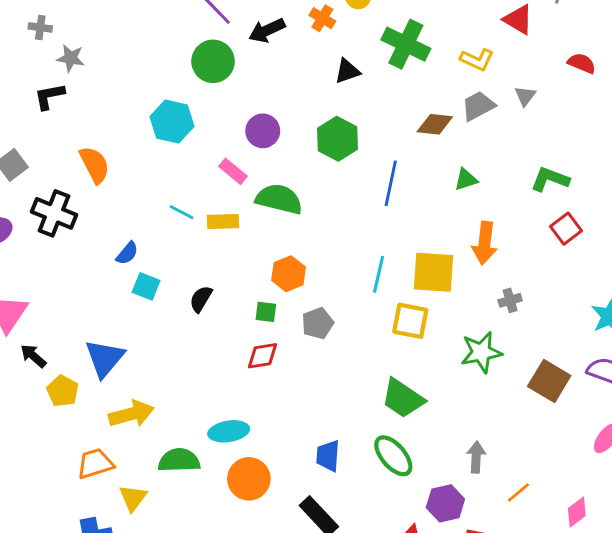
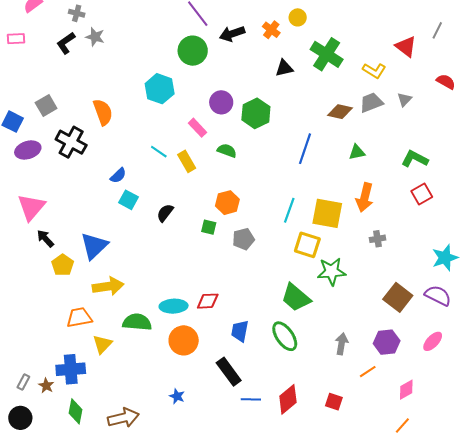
black L-shape: (49, 96) -> (66, 43), moved, turned -30
green hexagon: (337, 139) -> (256, 113), moved
green semicircle: (279, 199) -> (227, 151), size x0.6
yellow rectangle: (223, 221) -> (187, 161), turned 55
green star: (481, 352) -> (332, 272), moved
red diamond: (263, 356) -> (208, 301), moved
purple hexagon: (445, 503) -> (387, 342), moved

